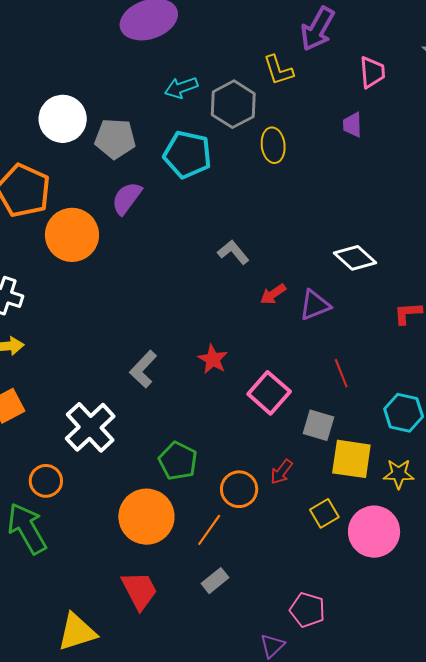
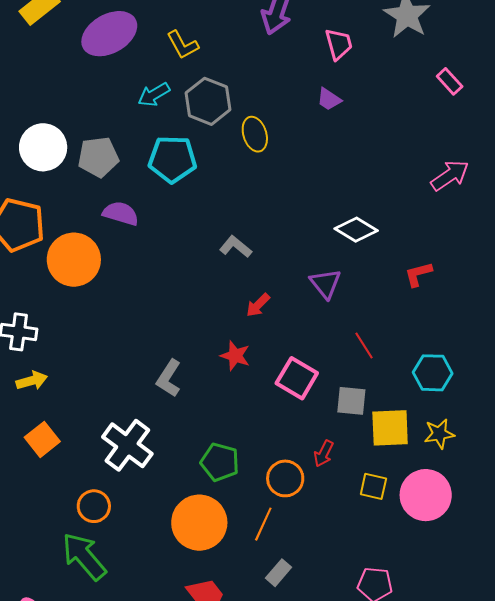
yellow L-shape: (278, 70) -> (183, 45), moved
purple trapezoid: (352, 125) -> (329, 99), turned -44
purple semicircle: (127, 198) -> (121, 213), turned 81
red arrow: (273, 294) -> (258, 305), moved
purple triangle: (315, 305) -> (325, 283), turned -36
yellow square: (324, 513) -> (373, 486), turned -36

